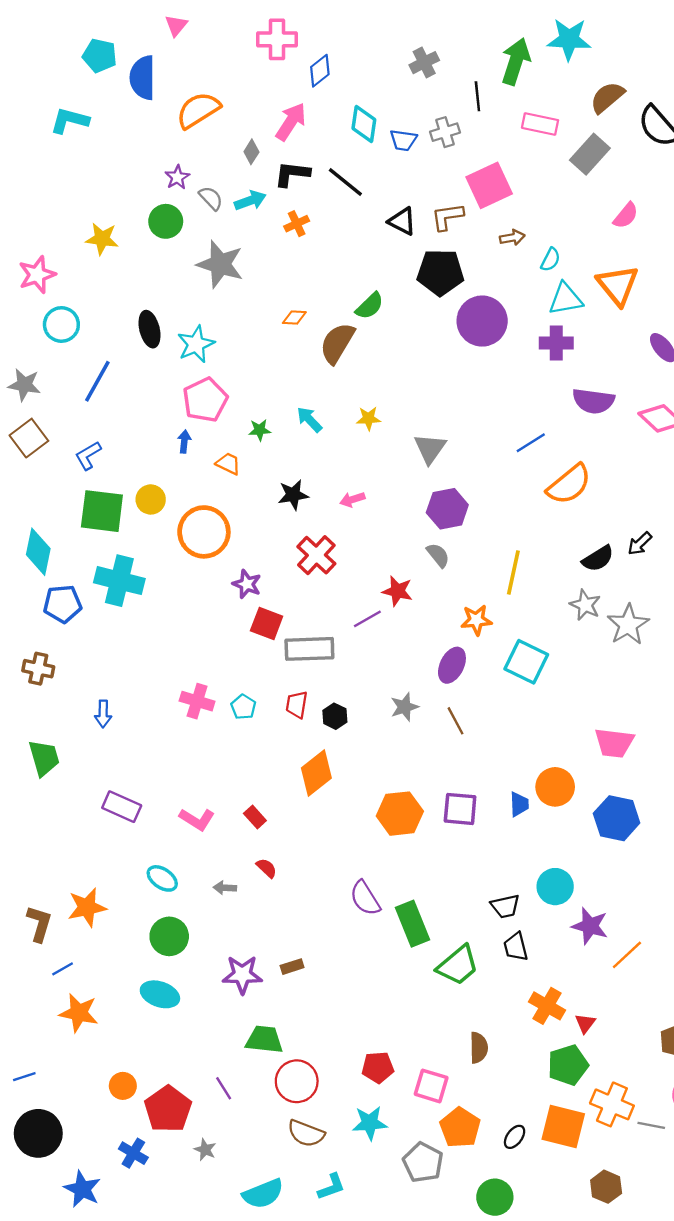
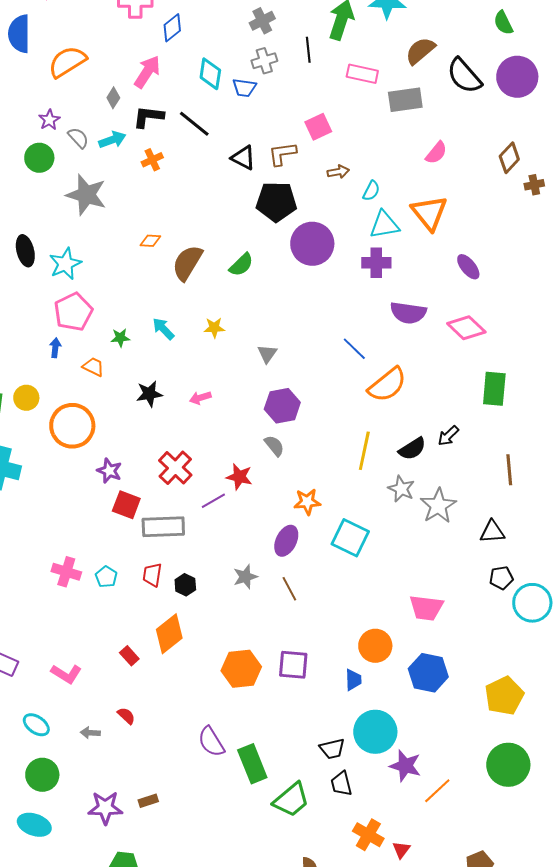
gray cross: (445, 132) -> (264, 61), moved
gray rectangle: (590, 154) -> (405, 100), turned 40
pink square: (489, 185) -> (318, 127), size x0.7
green semicircle: (370, 306) -> (241, 265), moved
blue line: (531, 443) -> (354, 349), turned 76
gray triangle: (430, 448) -> (267, 354), size x0.7
red cross: (316, 555) -> (175, 468), moved
yellow line: (513, 572) -> (364, 451), moved
blue trapezoid: (519, 804) -> (353, 680), moved
red rectangle: (255, 817) -> (129, 656), moved
cyan circle: (555, 887) -> (375, 732), size x1.4

